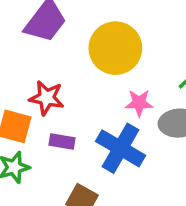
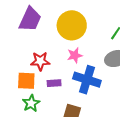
pink star: (139, 103) -> (75, 55), moved

